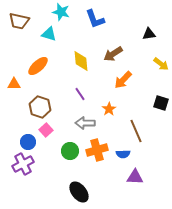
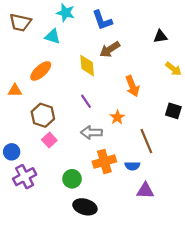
brown arrow: (113, 54) -> (110, 49), moved
orange arrow: (123, 80) -> (132, 86), turned -66
blue circle: (28, 142) -> (12, 152), moved
green circle: (70, 151) -> (72, 179), moved
black ellipse: (79, 192) -> (85, 207), turned -35

